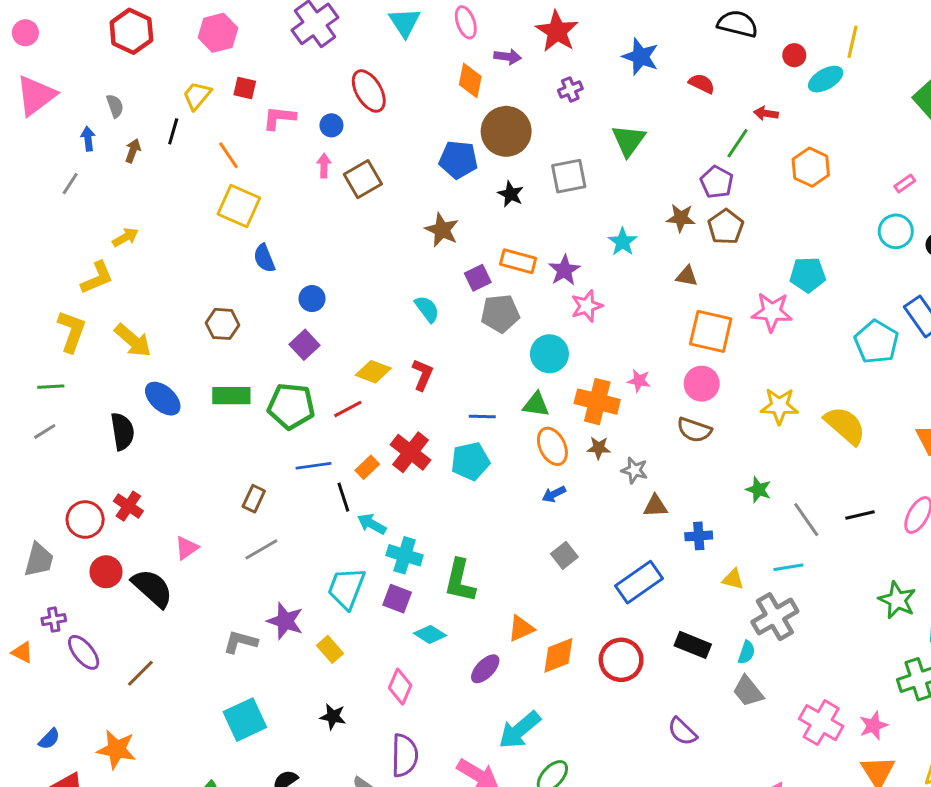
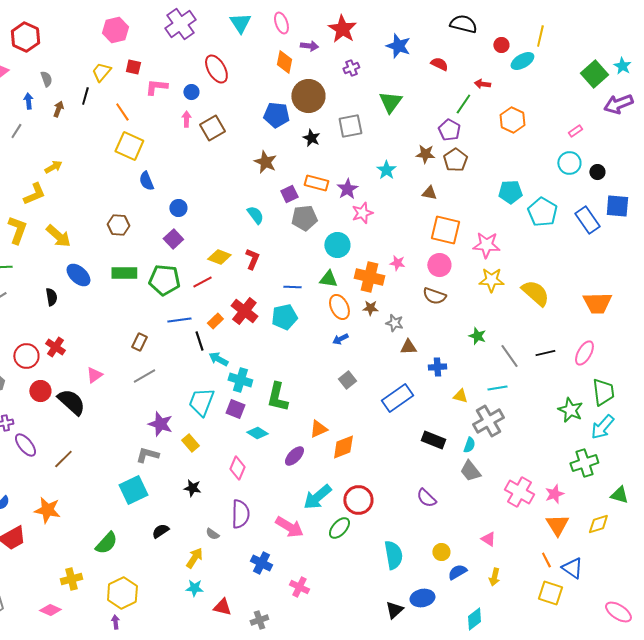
red hexagon: (131, 31) -> (25, 37), moved
pink star: (772, 312) -> (486, 245), moved
cyan pentagon: (876, 342) -> (542, 212), moved
black semicircle: (122, 431) -> (51, 297), size x0.7
gray L-shape: (240, 642) -> (147, 455), moved
red circle: (621, 660) -> (358, 500), moved

